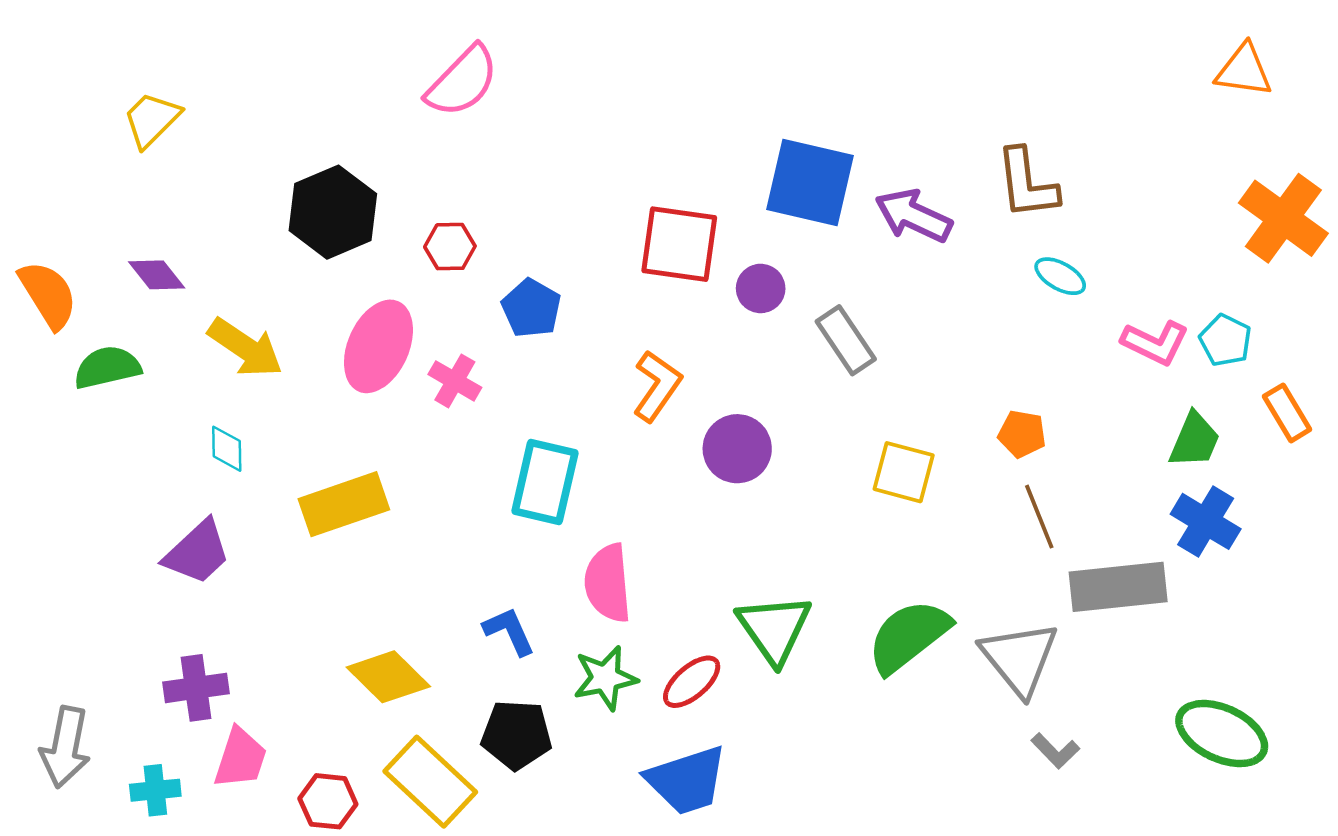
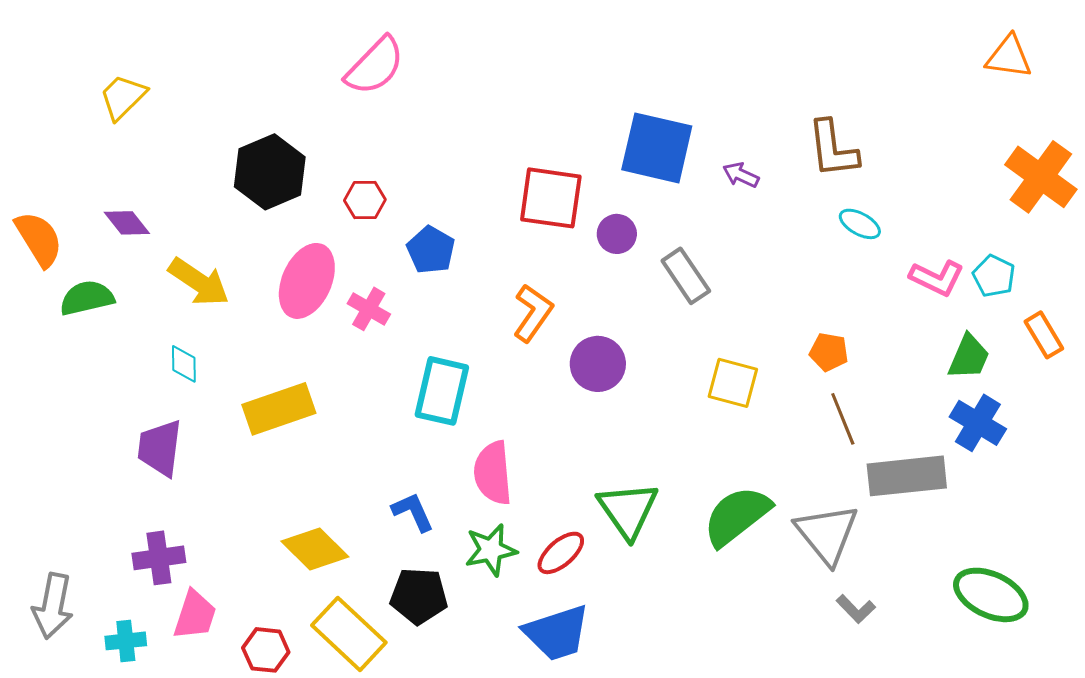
purple arrow: (914, 216) -> (741, 175), size x0.6
purple trapezoid: (197, 552) -> (160, 448), turned 140

